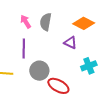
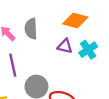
cyan cross: (89, 66) -> (88, 50), moved

